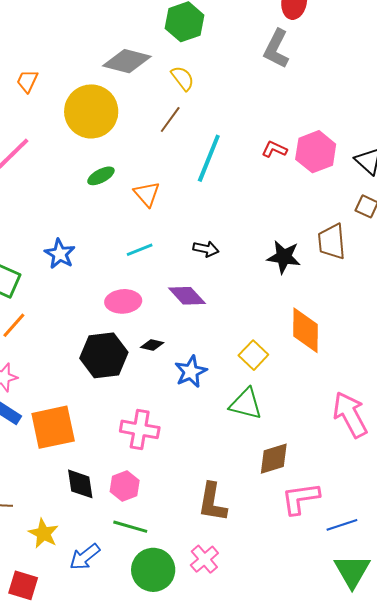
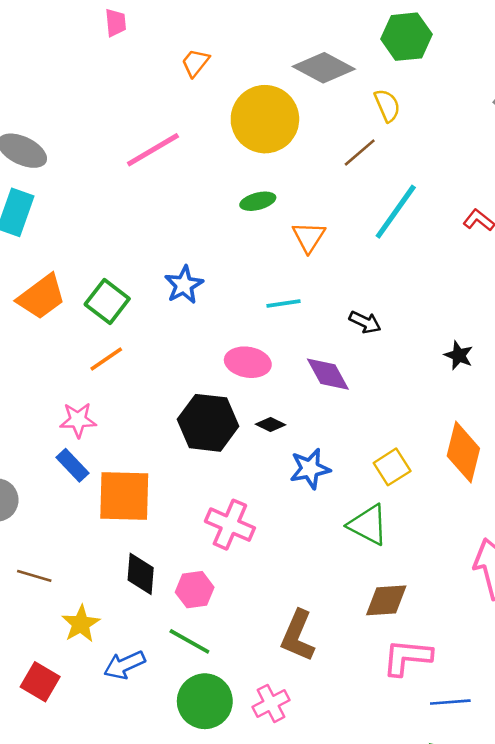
black star: (284, 257) -> (459, 355), size x0.7

